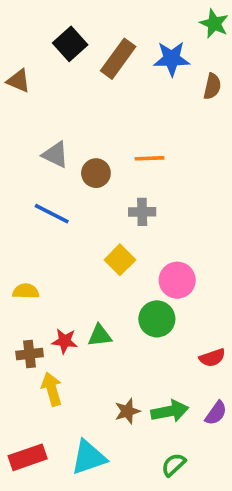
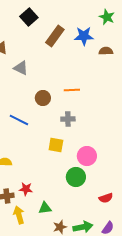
black square: (70, 44) -> (29, 17), moved
brown semicircle: (212, 86) -> (106, 51), turned -104
gray triangle: (55, 155) -> (21, 68), moved
yellow square: (120, 260) -> (56, 145), turned -35
green triangle: (100, 336) -> (45, 208), moved

